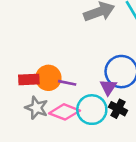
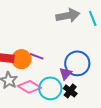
purple line: (67, 83) -> (37, 56), moved

